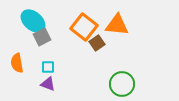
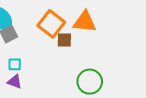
brown square: (97, 43) -> (64, 40), turned 35

